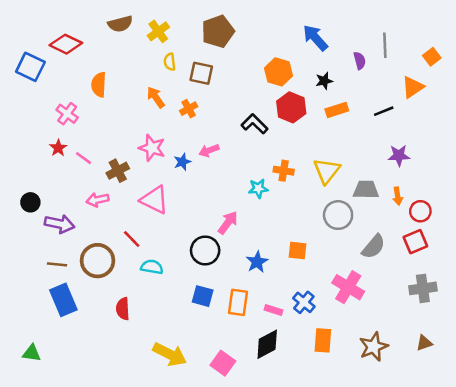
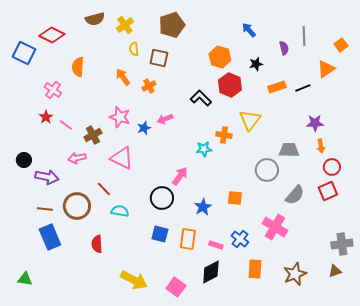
blue arrow: (315, 38) -> (249, 30), size x0.7
orange rectangle: (337, 110) -> (277, 87), moved
yellow triangle: (327, 171) -> (250, 120), moved
orange arrow: (398, 196) -> (321, 146), moved
gray cross: (423, 288) -> (342, 244), moved

